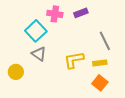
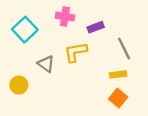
purple rectangle: (81, 13) -> (96, 27), moved
cyan square: (36, 31) -> (25, 30), moved
yellow L-shape: (74, 60) -> (76, 52), moved

